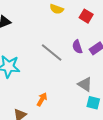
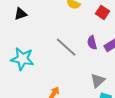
gray triangle: (85, 84) -> (98, 81), turned 42

